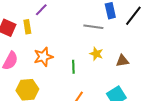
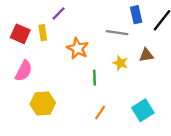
orange star: (43, 57) -> (78, 48), moved, turned -30
brown triangle: (122, 61) -> (146, 55), moved

